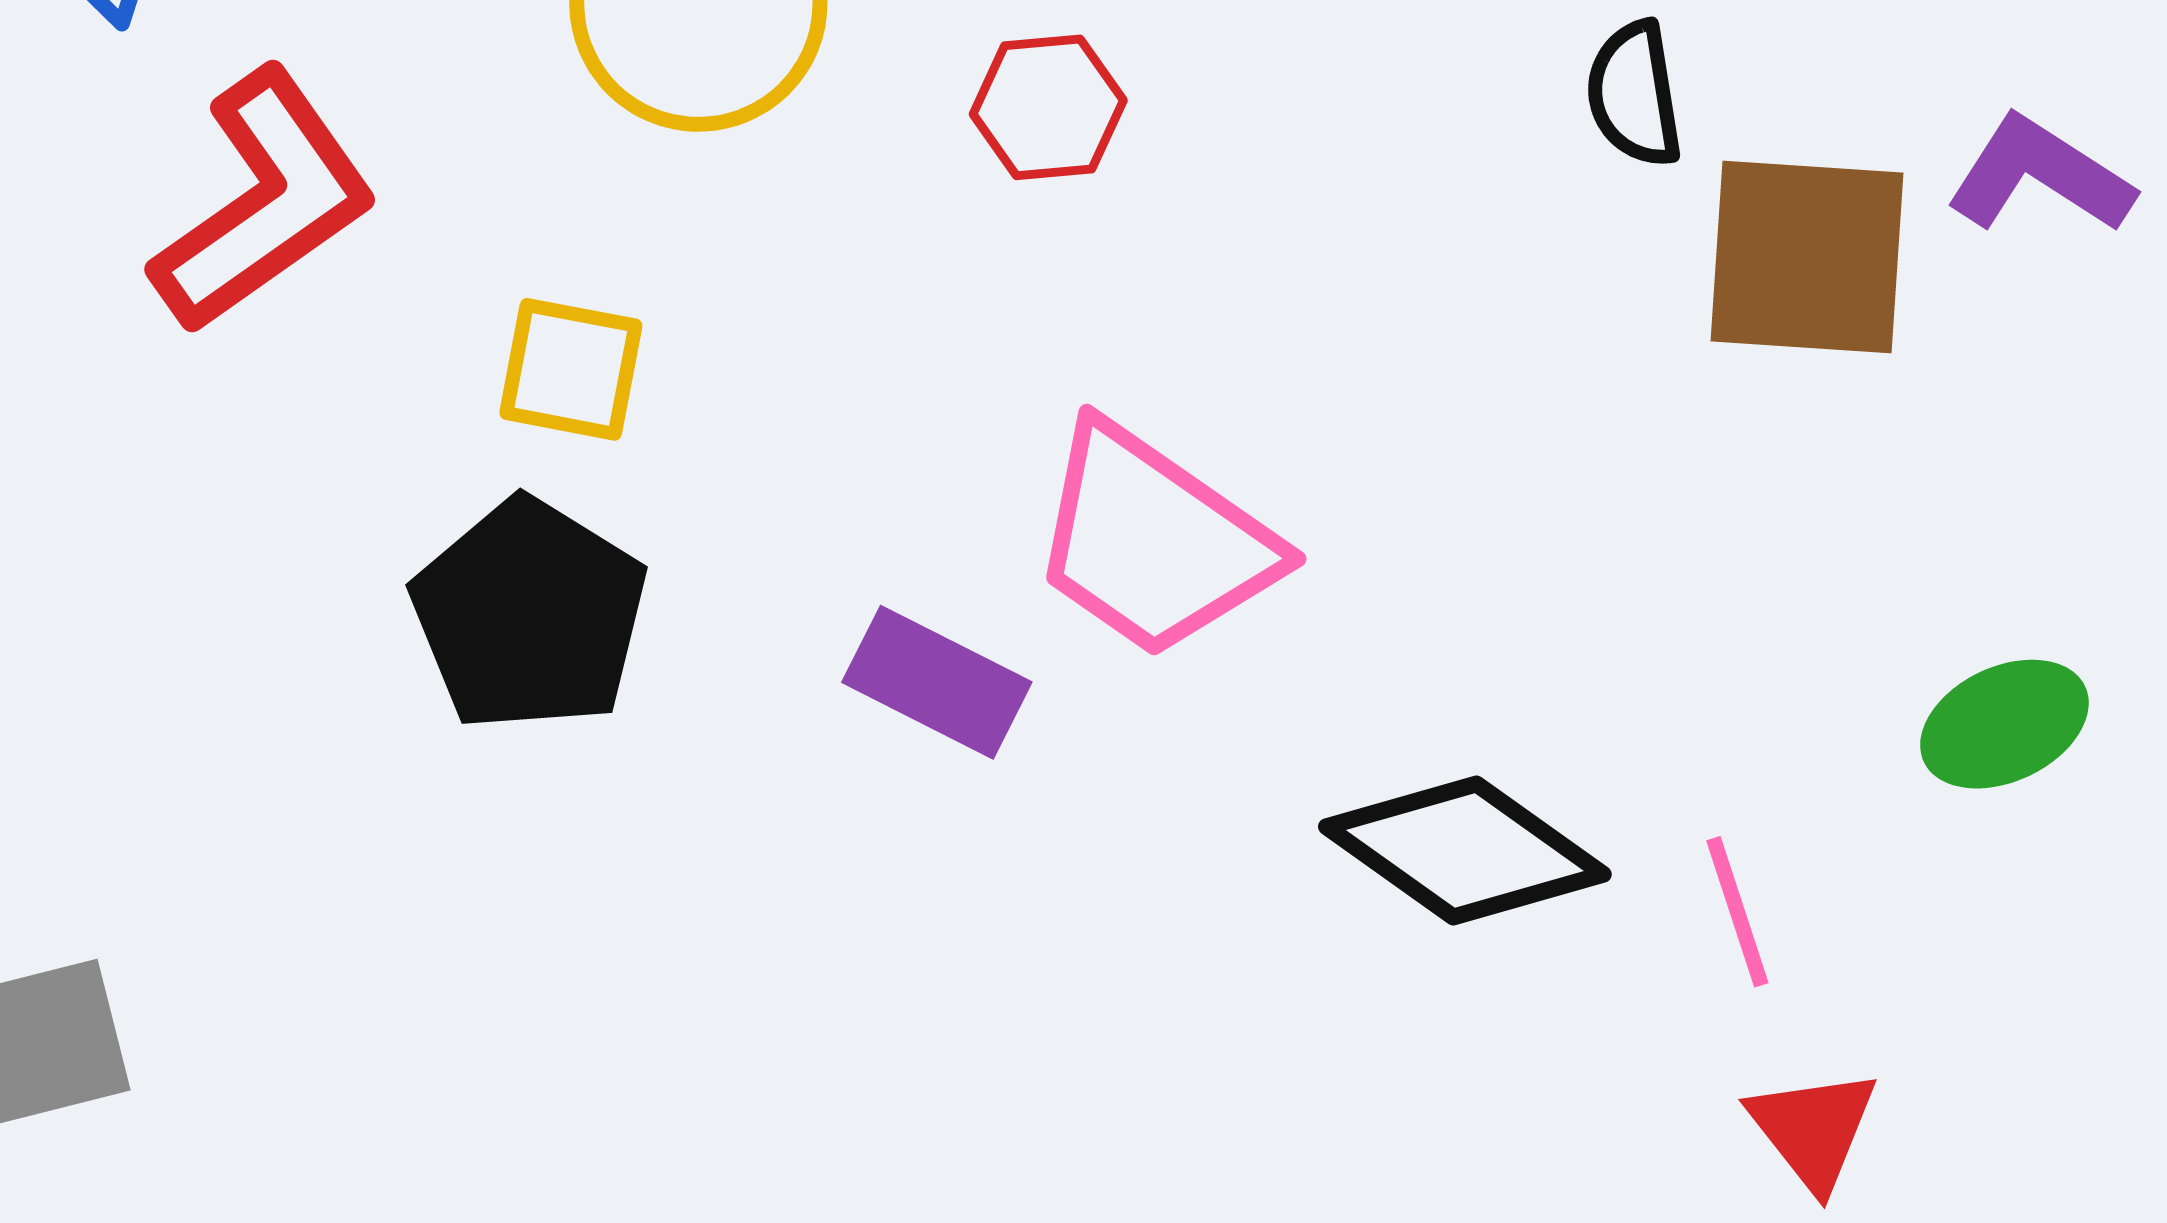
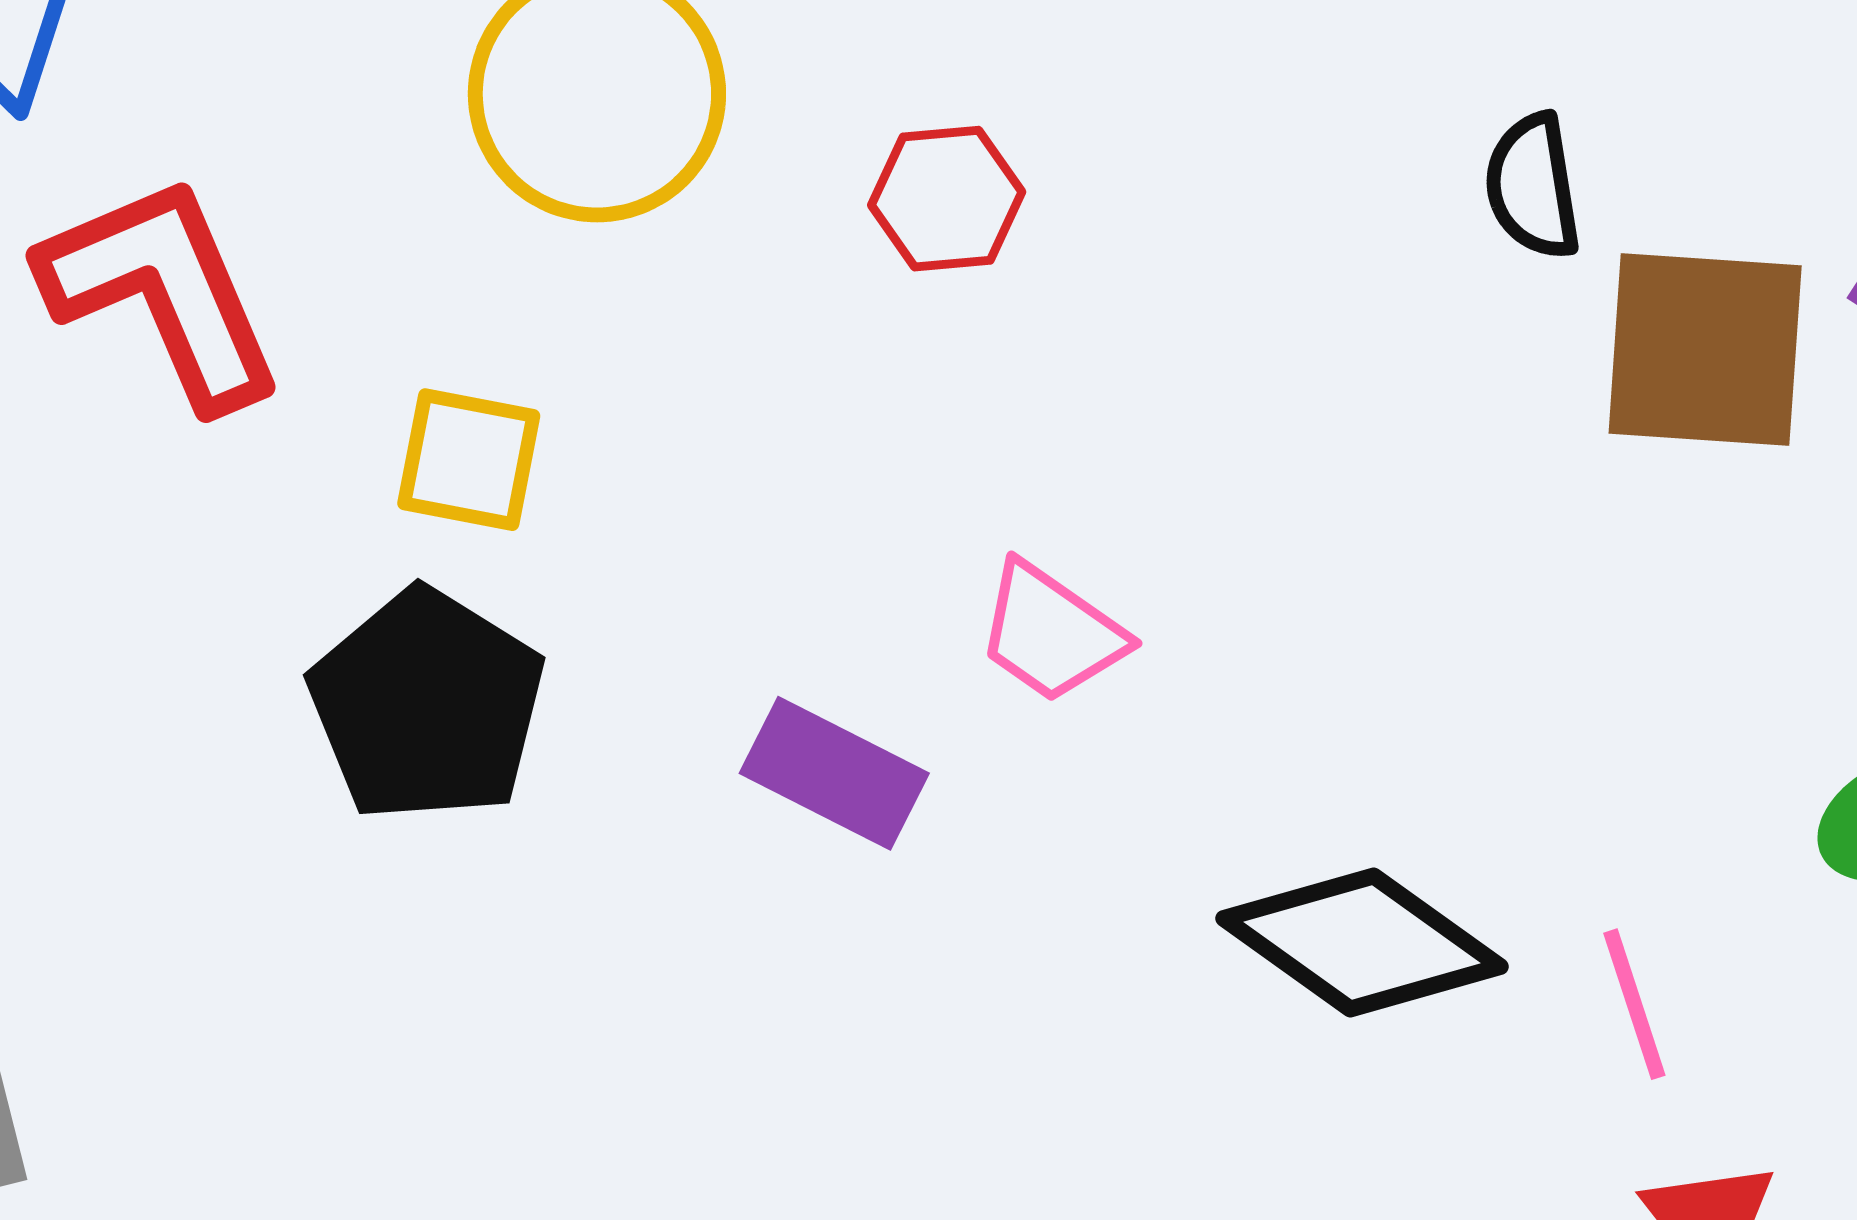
red L-shape: (264, 202) -> (162, 291), turned -78
pink trapezoid: (1154, 541) -> (1051, 633), size x0.6

